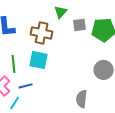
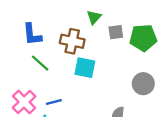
cyan square: (39, 60) -> (85, 68), moved
green line: (14, 64) -> (40, 63), moved, turned -42

